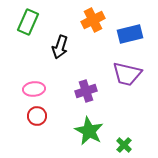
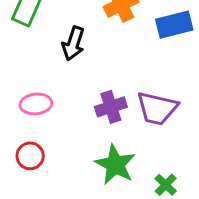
purple trapezoid: (127, 74) -> (157, 108), moved
red circle: (37, 116) -> (30, 156), moved

